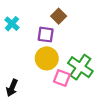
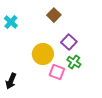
purple square: (46, 35) -> (69, 42), moved, turned 35
green cross: (80, 67) -> (74, 62), size x0.6

